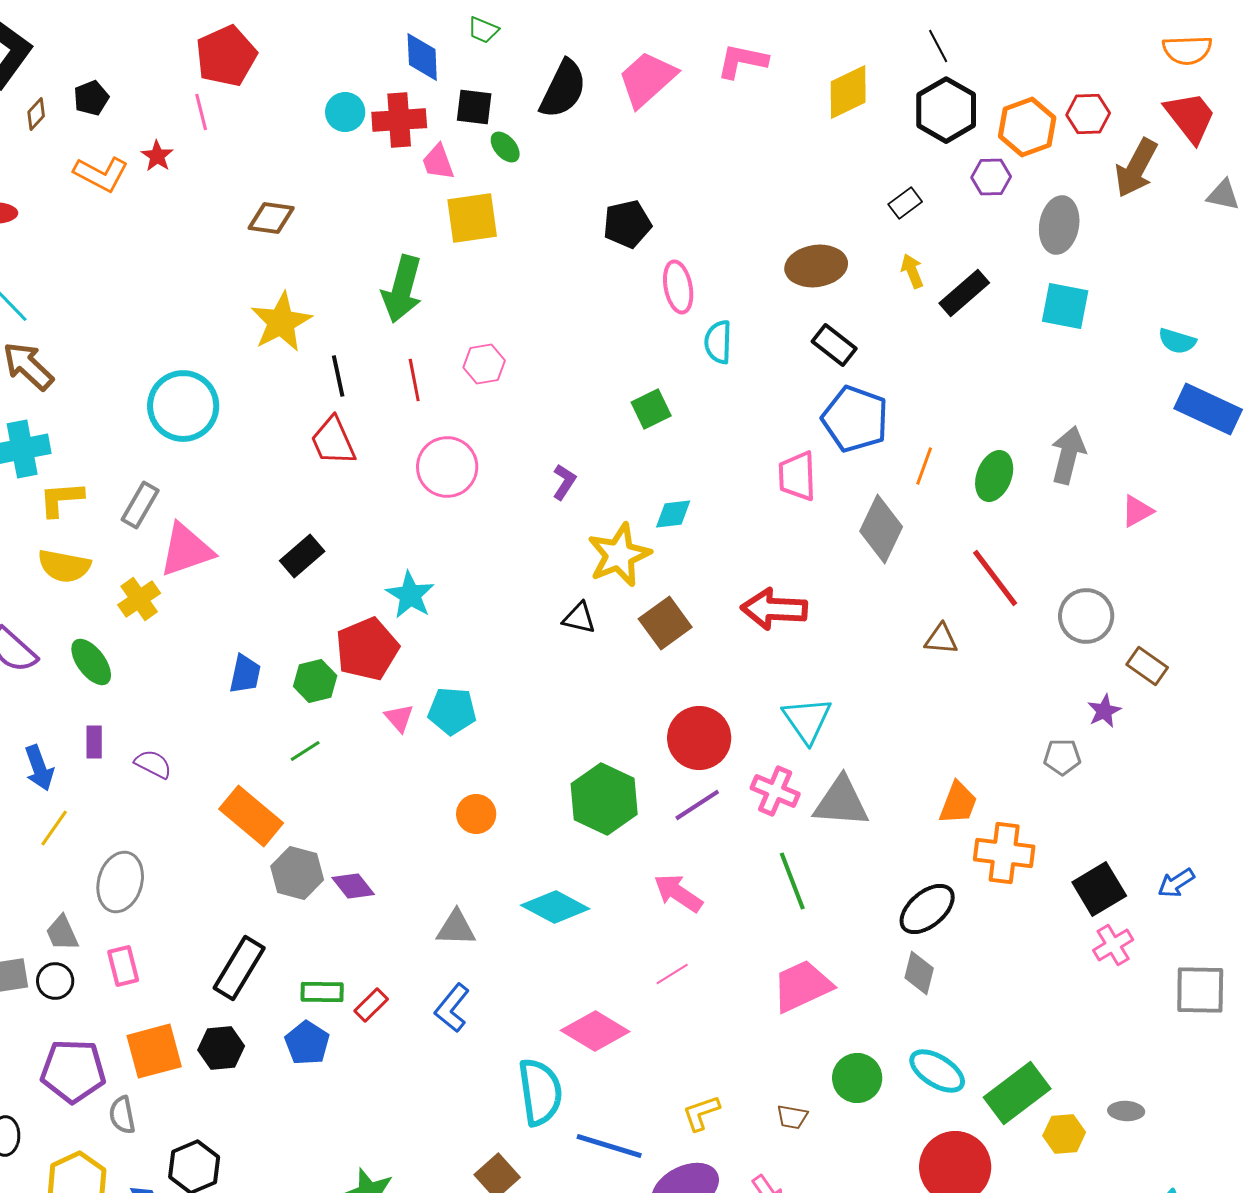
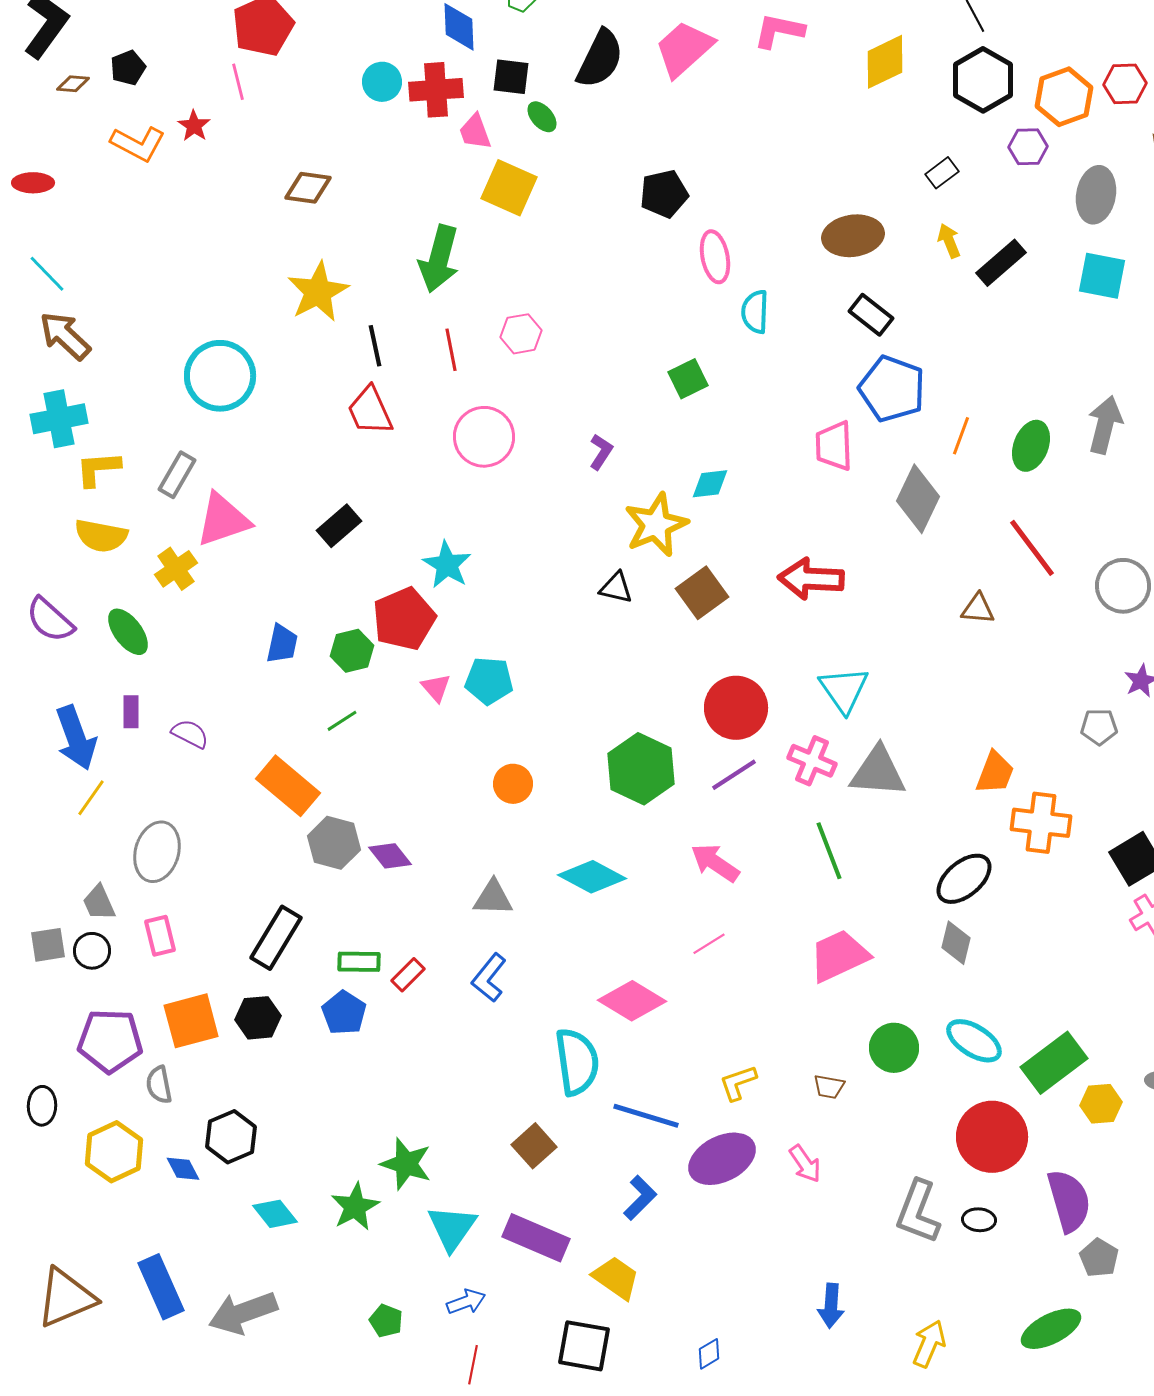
brown diamond: (36, 114) -> (73, 84), turned 52
yellow square: (472, 218) -> (509, 188), turned 32
blue arrow: (39, 768) -> (76, 738), size x1.4

